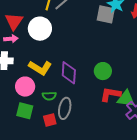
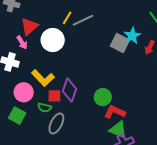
pink arrow: (11, 39) -> (22, 43), turned 48
red L-shape: (110, 94) -> (115, 112), moved
red square: (50, 120) -> (54, 96), moved

